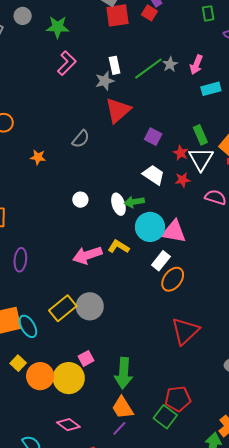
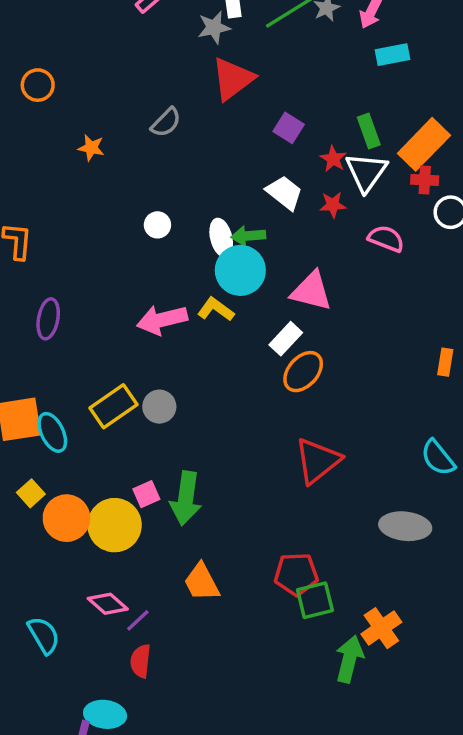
cyan circle: (150, 227) -> (240, 270), moved
gray circle: (90, 306) -> (159, 407), size x0.7
green arrow: (124, 373) -> (186, 498), moved
green square: (165, 417) -> (315, 600), moved, turned 35
purple line: (119, 428) -> (138, 620), moved

